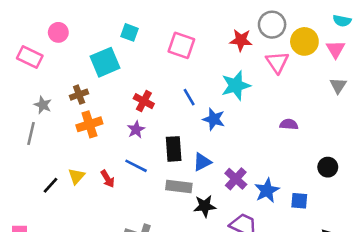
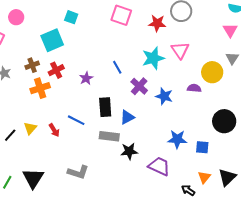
yellow circle: (304, 41) -> (212, 72), moved
pink square: (181, 45) -> (121, 15), moved
pink triangle: (277, 62) -> (180, 50), moved
red cross: (144, 101) -> (56, 70), moved, turned 35
blue star: (214, 119) -> (164, 96), moved
purple star: (136, 130) -> (86, 78), moved
black circle: (328, 167) -> (224, 121), size x1.5
purple cross: (236, 179) -> (139, 86), moved
blue star: (267, 190) -> (177, 139), turned 30

